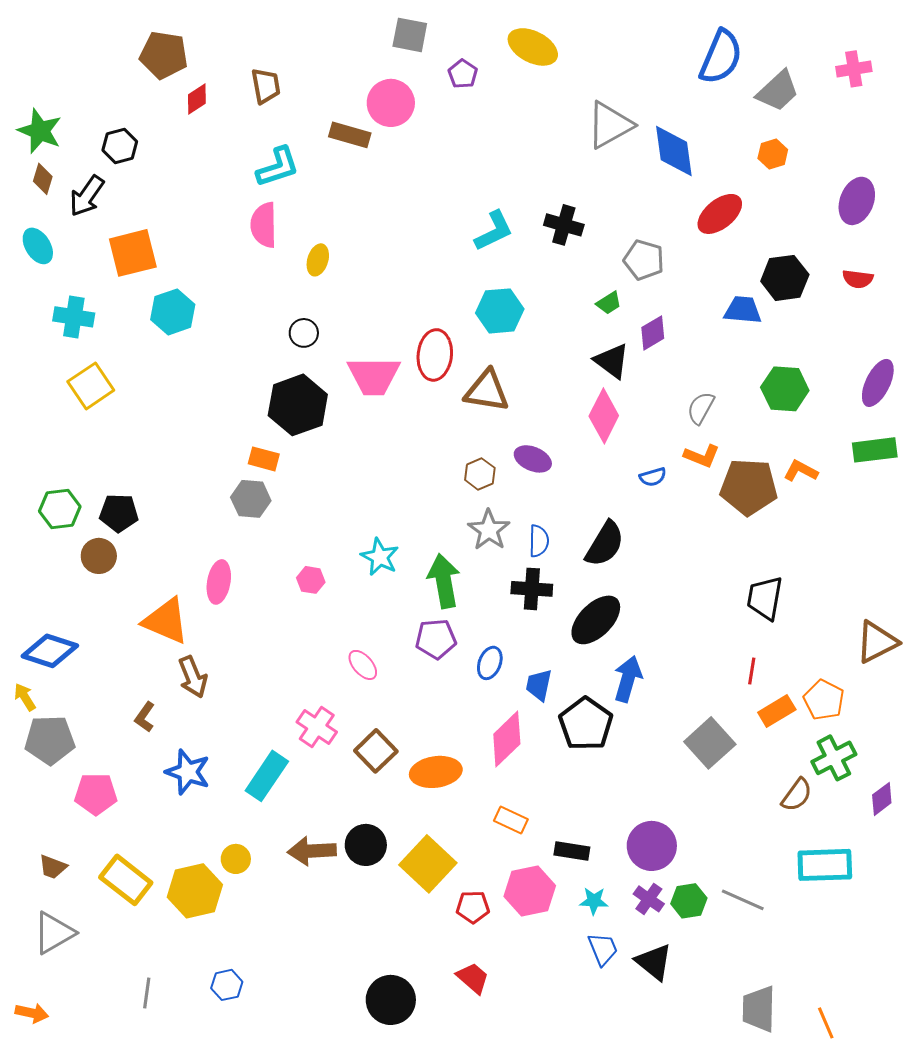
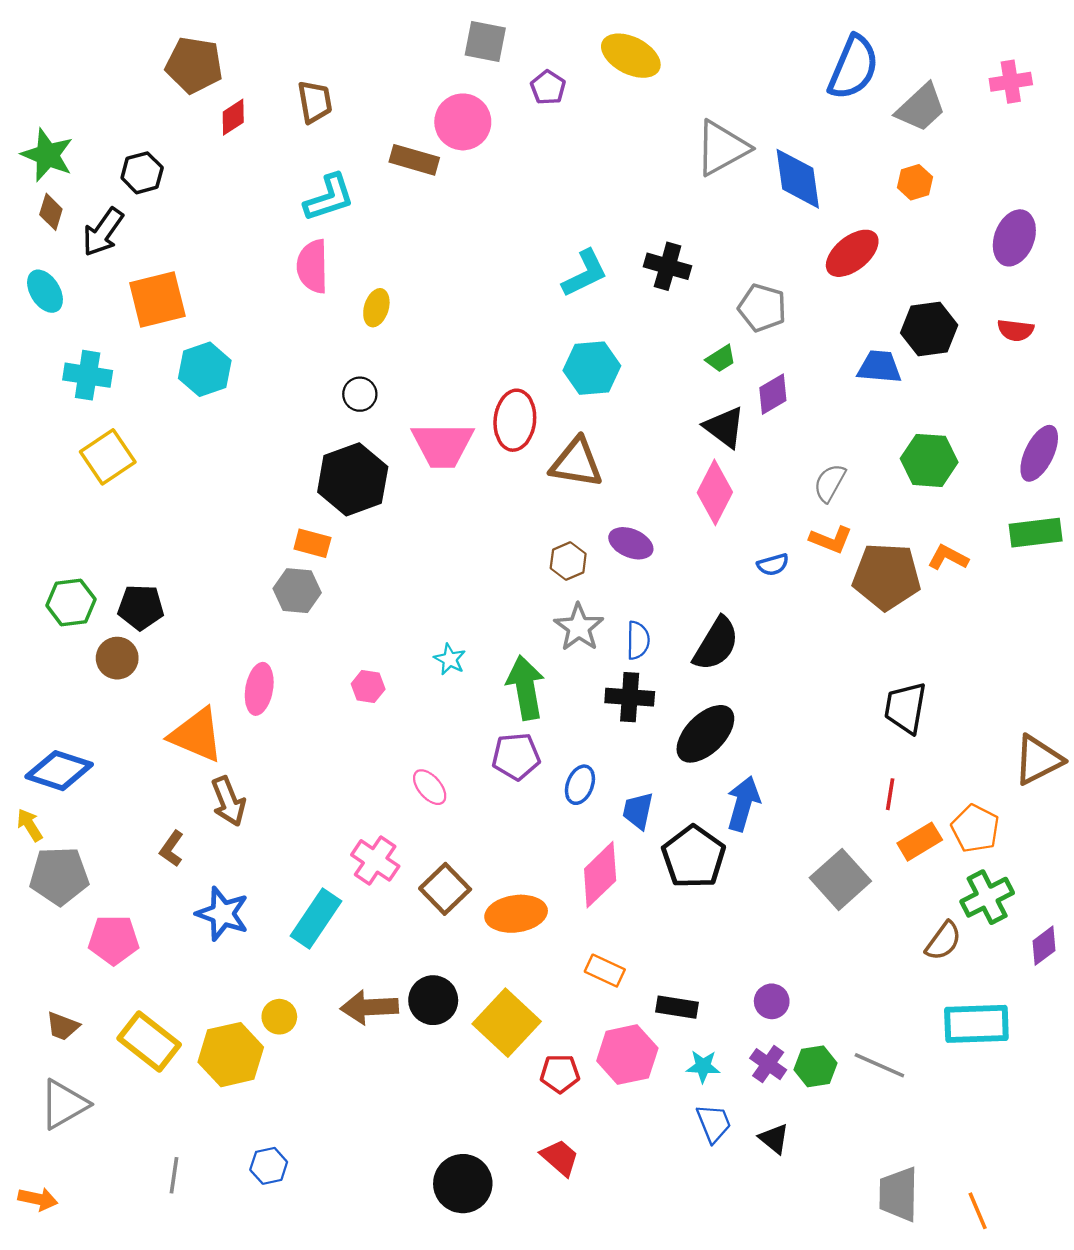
cyan star: (380, 557) -> (450, 659), size x0.7
purple circle: (652, 846) -> (772, 1001), size x0.6
black triangle: (654, 962) -> (774, 1139), size x0.7

